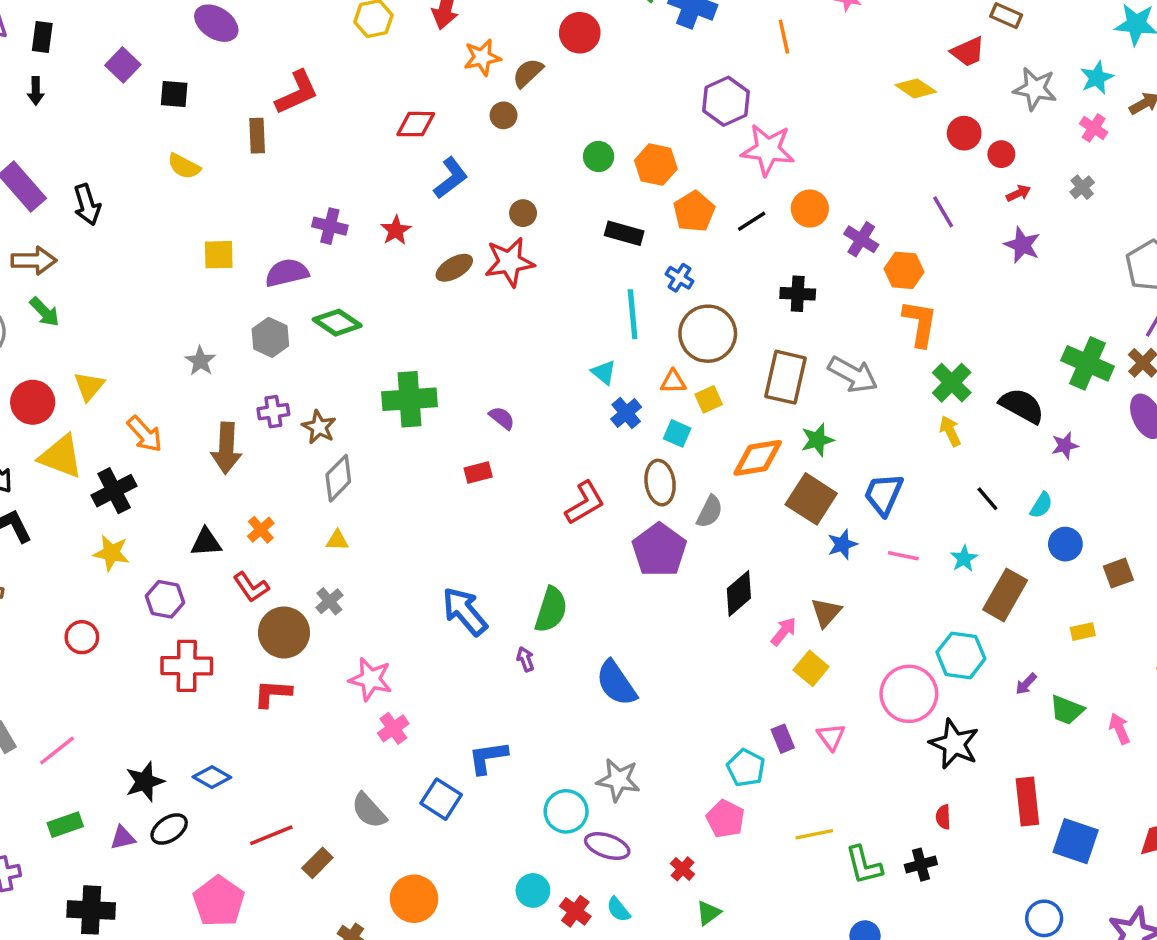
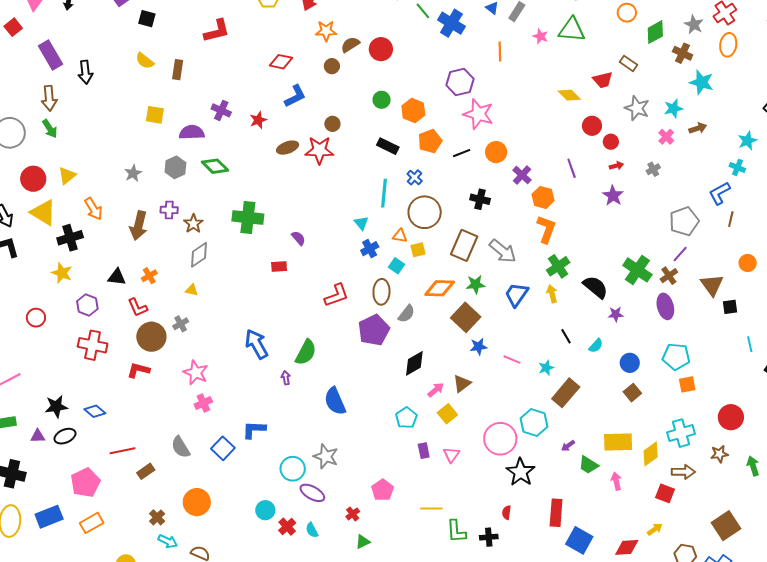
red circle: (580, 33) -> (381, 49), moved
brown rectangle: (257, 136) -> (178, 70), moved
brown arrow: (34, 260) -> (49, 98), turned 75
blue trapezoid: (884, 494) -> (517, 295), moved
blue circle: (1065, 544) -> (630, 363), moved
brown square: (1118, 573) -> (632, 393), turned -30
yellow rectangle: (1083, 632) -> (618, 442), moved, size x2.0
cyan pentagon: (746, 768) -> (406, 418), moved

